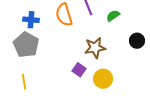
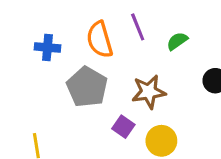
gray pentagon: (26, 45) -> (87, 87), moved

